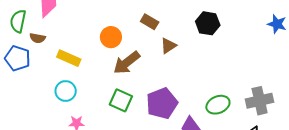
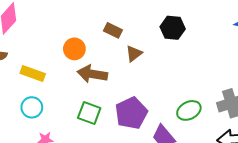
brown arrow: (127, 63) -> (92, 74), turned 52

